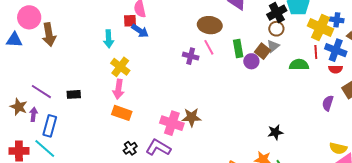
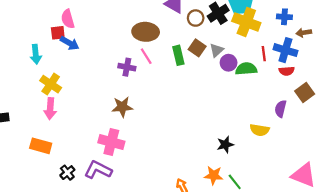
yellow cross: (320, 27) -> (246, 22), moved
brown circle: (276, 29) -> (196, 18), moved
brown square: (262, 51) -> (197, 48), moved
purple circle: (251, 61) -> (229, 63), moved
orange rectangle: (122, 113) -> (41, 146), moved
brown star: (191, 117) -> (122, 107), moved
yellow semicircle: (338, 148) -> (260, 130), moved

